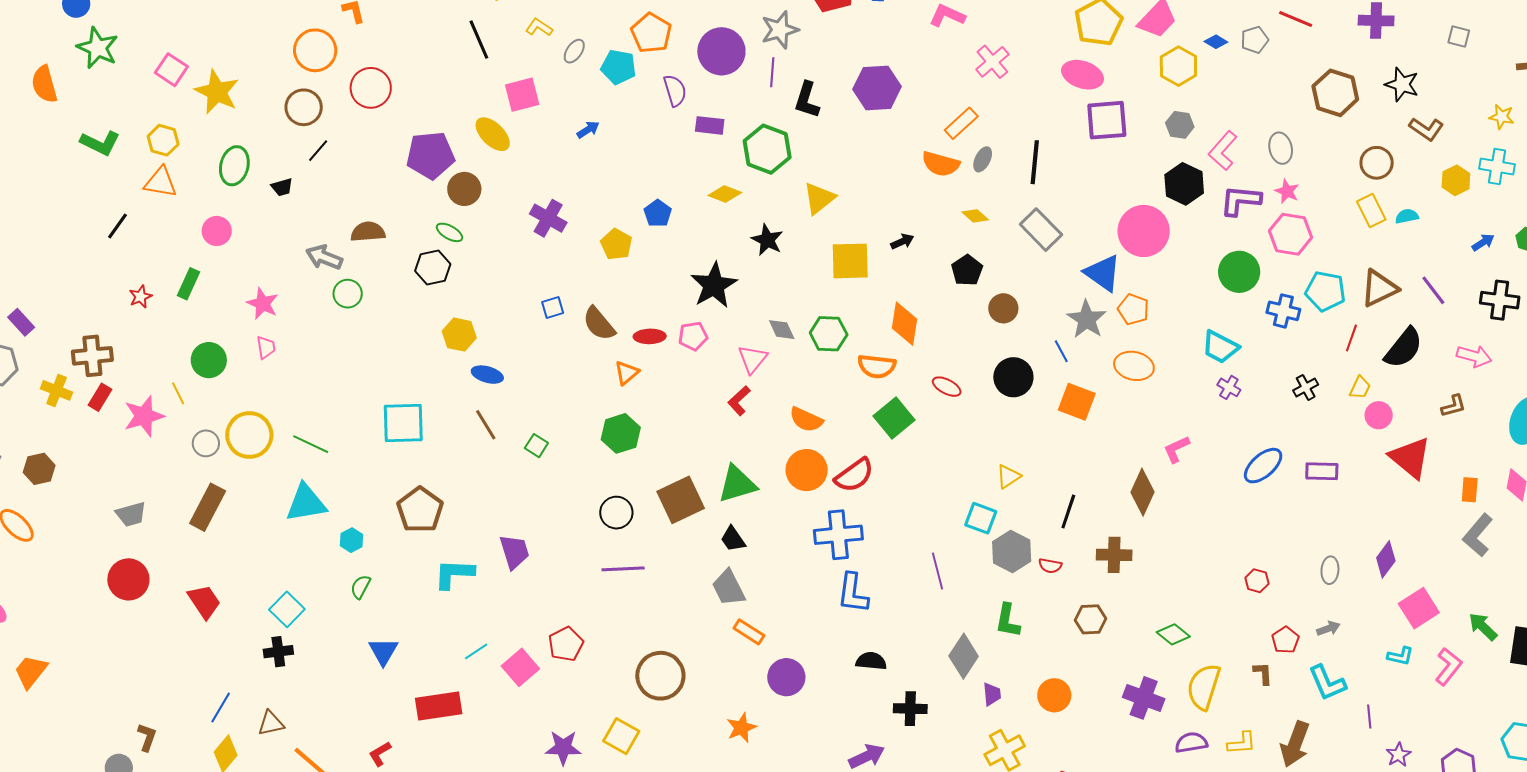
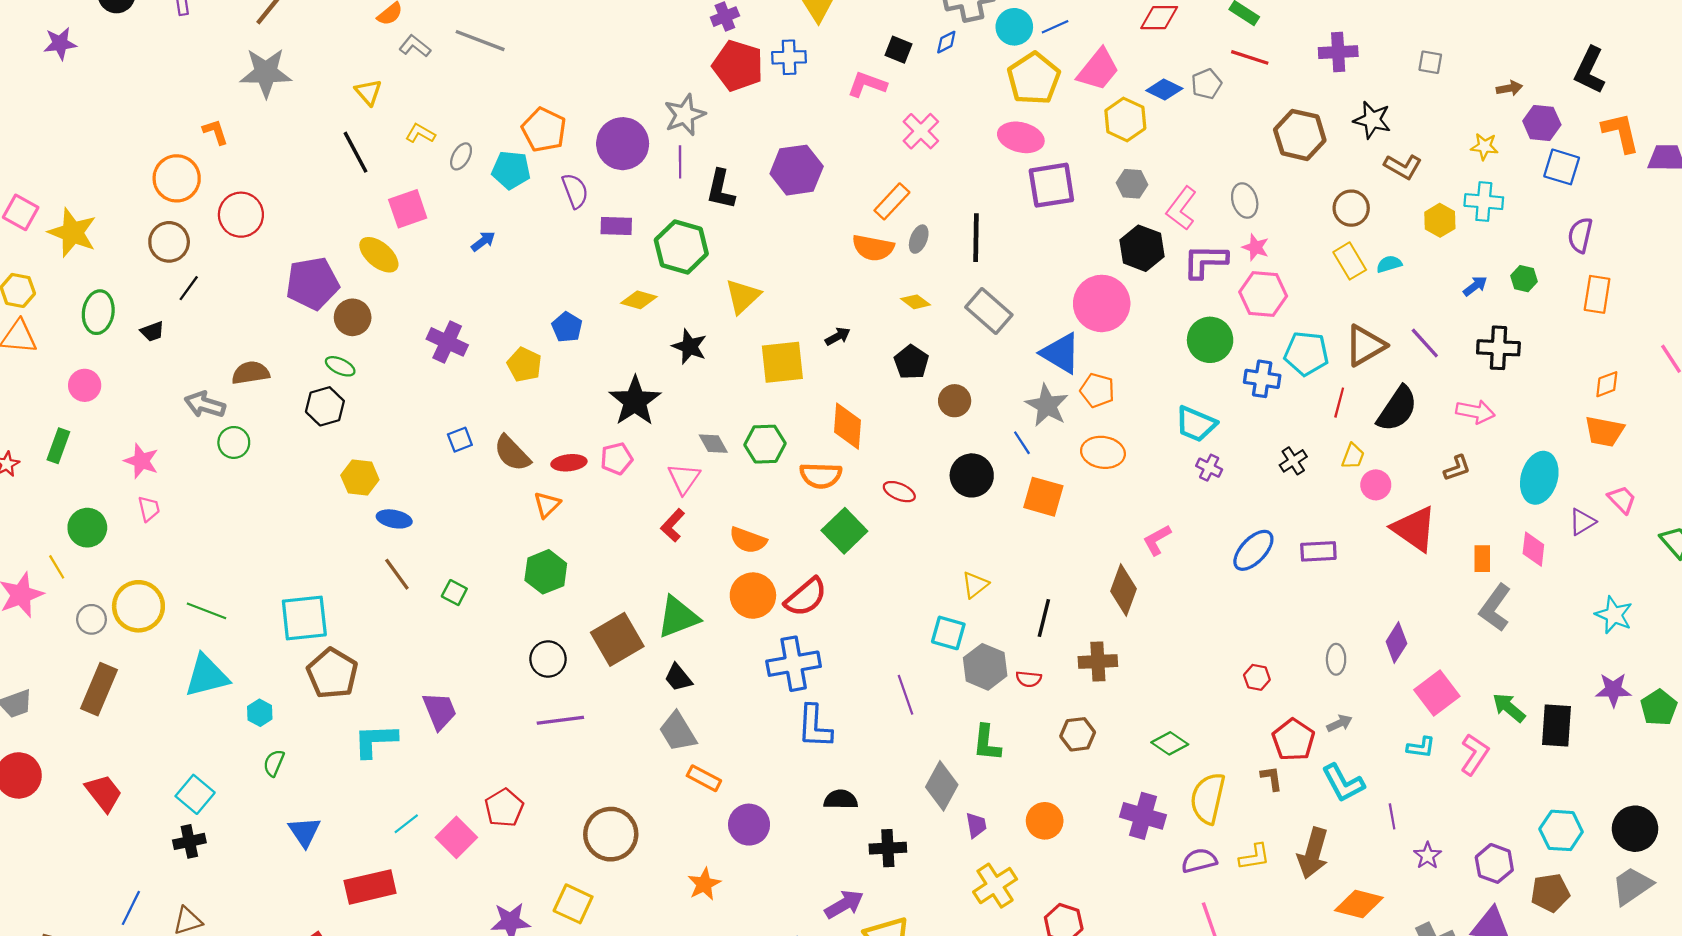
blue diamond: (1216, 42) -> (1164, 90), size x1.4
cyan square: (403, 423) -> (304, 618), moved
red pentagon: (1285, 640) -> (1293, 740), size x1.4

